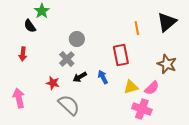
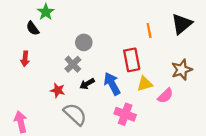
brown star: (167, 64) -> (182, 70), turned 30
blue arrow: (103, 77) -> (112, 84), size x1.5
yellow triangle: (131, 87) -> (145, 84), moved
pink arrow: (19, 98) -> (21, 122), moved
pink cross: (142, 109) -> (125, 114), moved

